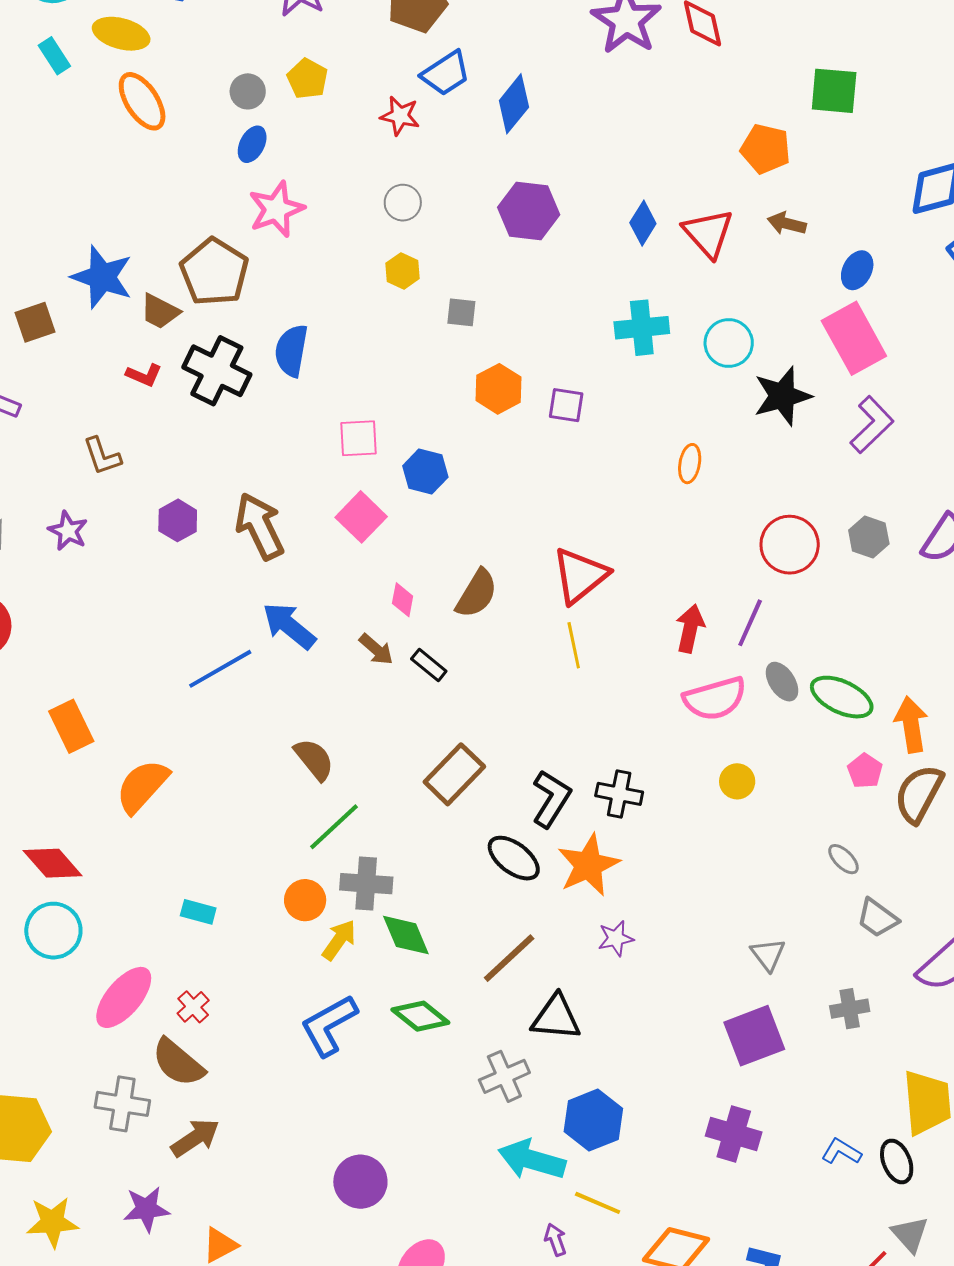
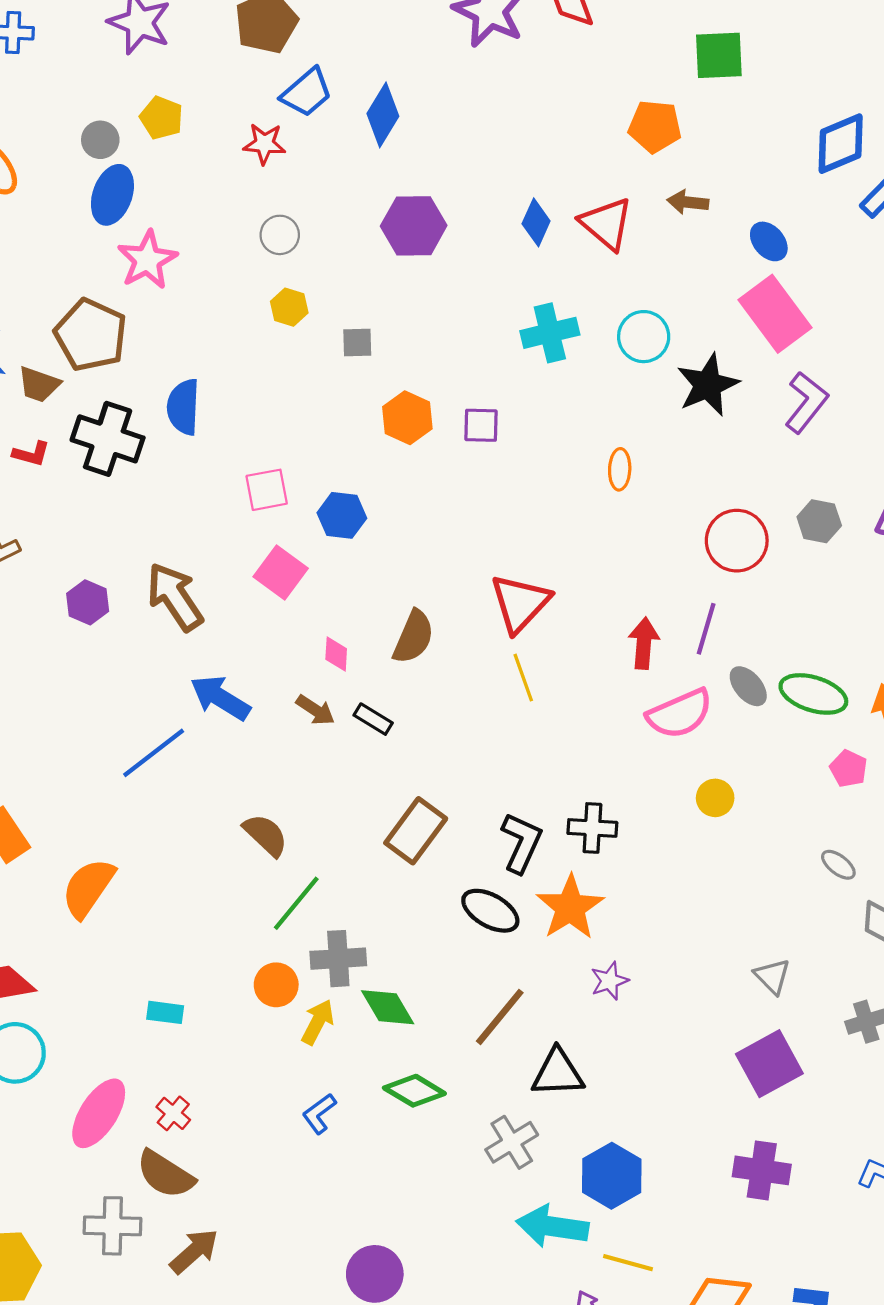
blue ellipse: (252, 144) -> (112, 195), size x1.5
blue ellipse: (857, 270) -> (769, 241), turned -60
blue L-shape: (329, 1025) -> (319, 1114), size x0.6

